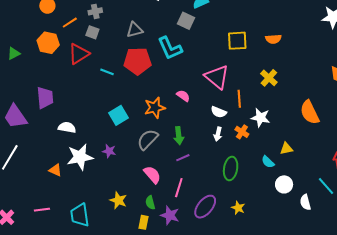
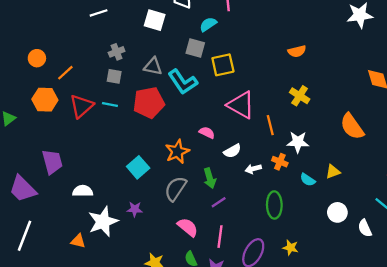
gray cross: (95, 11) -> (117, 52), moved
gray triangle: (135, 30) -> (153, 66), moved, turned 36
gray square: (92, 32) -> (114, 76), moved
yellow square: (237, 41) -> (223, 65), moved
cyan line: (107, 72) -> (110, 104), moved
white semicircle: (219, 112) -> (232, 151), moved, turned -42
white arrow: (218, 134) -> (253, 169), turned 72
cyan semicircle: (268, 162) -> (308, 180), moved

